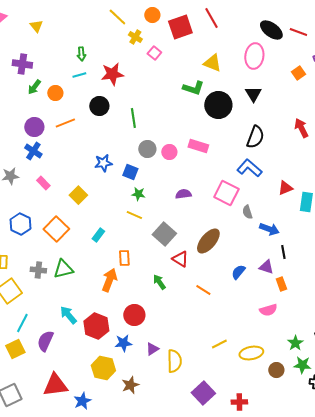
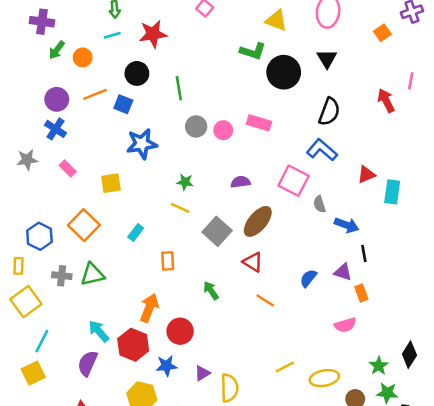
blue star: (103, 163) -> (142, 144), size x1.4
blue square: (130, 172) -> (123, 104), moved
yellow square: (78, 195) -> (111, 183), turned 36
blue hexagon: (20, 224) -> (39, 236), moved
brown ellipse: (208, 241) -> (258, 221), moved
red triangle: (180, 259) -> (253, 262), moved
orange arrow: (109, 280) -> (149, 308), moved
purple semicircle: (45, 341) -> (88, 363), moved

